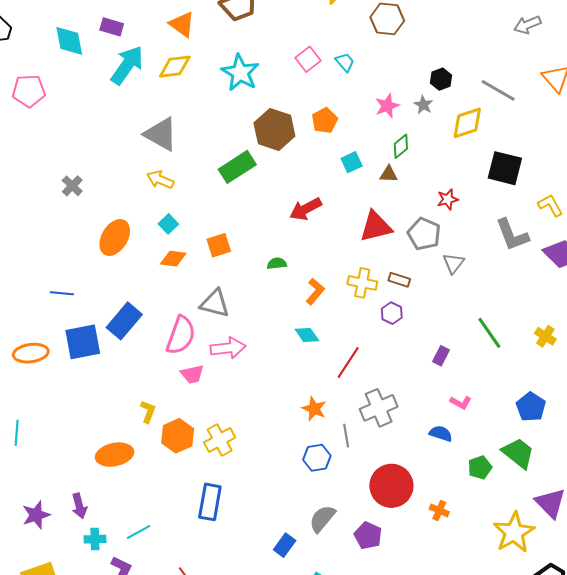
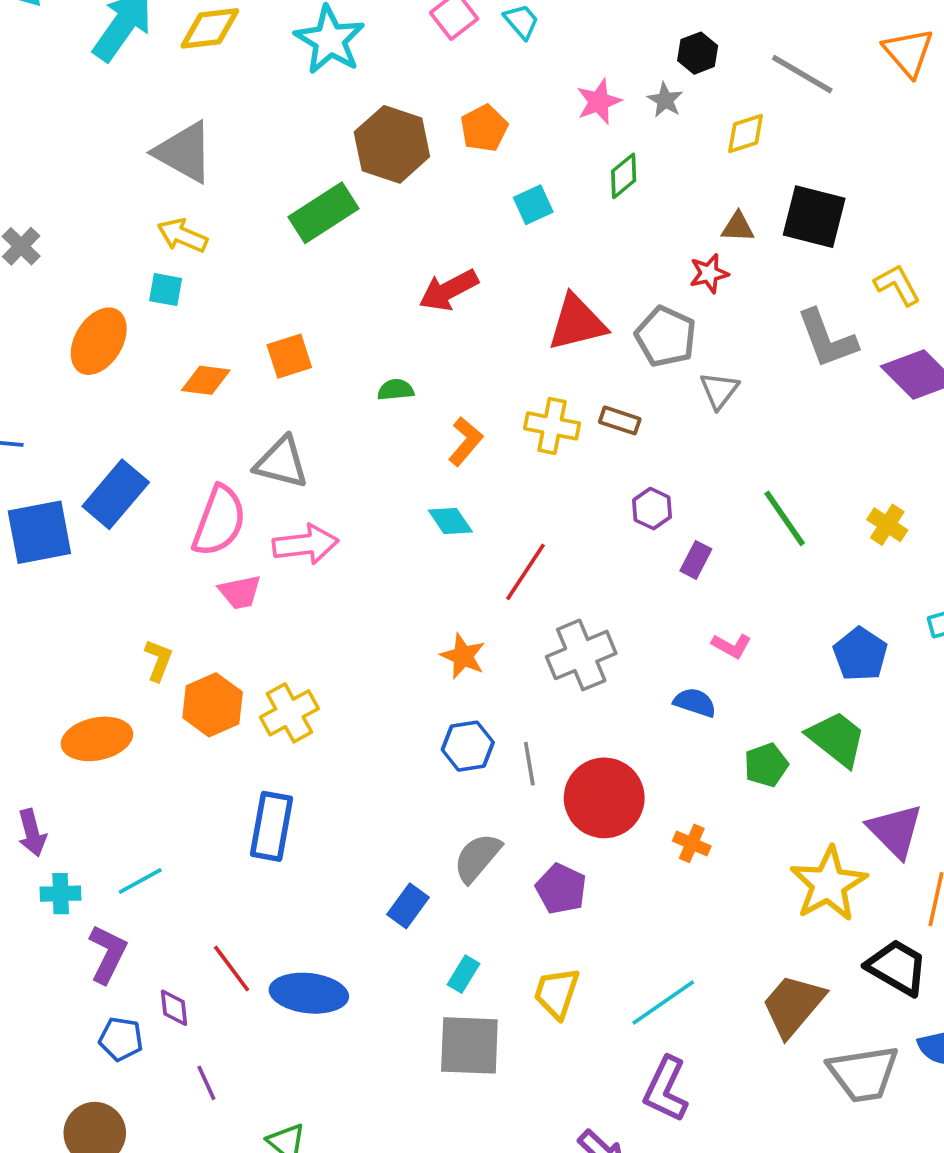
yellow diamond: (467, 123) -> (746, 134), size x0.7
brown triangle: (389, 174) -> (738, 227), moved
cyan square: (168, 224) -> (166, 290), moved, turned -36
purple hexagon: (392, 313) -> (652, 509), moved
gray line: (346, 436) -> (529, 764), moved

